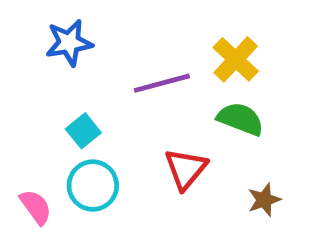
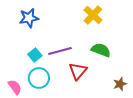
yellow cross: (236, 59) -> (93, 15), moved
purple line: (162, 83) -> (60, 51), moved
brown star: (264, 200) -> (120, 84), moved

